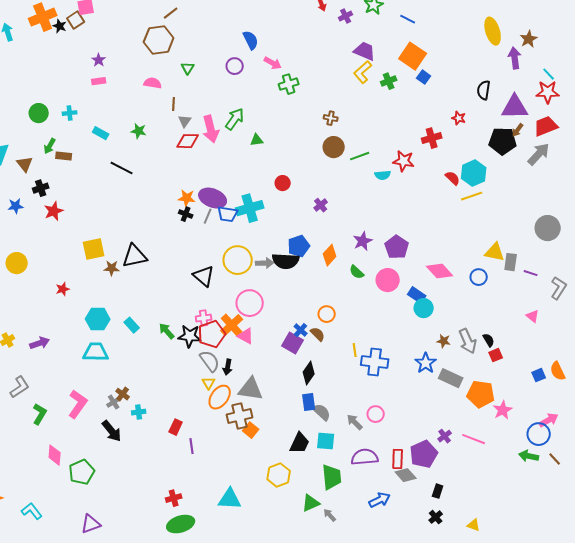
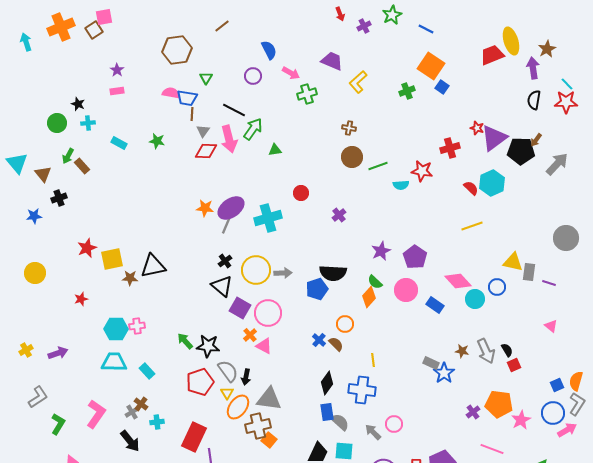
brown line: (171, 13) -> (222, 26), moved
black star: (60, 26) -> (78, 104), moved
purple trapezoid: (365, 51) -> (332, 61), moved
yellow L-shape: (363, 72) -> (358, 82), moved
black semicircle: (484, 90) -> (534, 100), moved
purple triangle: (515, 107) -> (494, 138), moved, turned -36
red trapezoid: (546, 126) -> (492, 55), moved
brown rectangle: (64, 156) -> (82, 166), turned 42
black line: (122, 168) -> (234, 110), moved
yellow line: (472, 196) -> (472, 226), moved
purple ellipse: (213, 198) -> (231, 208), turned -56
red star: (54, 211) -> (87, 248), moved
black cross: (186, 214) -> (225, 261), moved, turned 32
blue trapezoid: (228, 214) -> (187, 98), moved
blue pentagon: (299, 246) -> (317, 289), moved
orange diamond: (330, 255) -> (369, 297), moved
black semicircle: (286, 261) -> (333, 273), moved
gray L-shape: (559, 288) -> (577, 404), moved
cyan circle: (424, 308) -> (475, 299), moved
pink cross: (204, 318) -> (137, 326), moved
cyan rectangle: (132, 325) -> (147, 371), moved
orange cross: (232, 325) -> (250, 335), size x0.6
red pentagon: (212, 334) -> (200, 382), moved
purple square: (293, 343) -> (240, 308), moved
blue cross: (375, 362) -> (362, 390), moved
orange semicircle: (558, 371) -> (576, 381), turned 42
gray rectangle: (451, 378) -> (431, 363), moved, size x0.7
red rectangle: (176, 427) -> (194, 437), size x1.8
blue circle: (539, 434) -> (553, 413), moved
purple cross: (445, 436) -> (473, 412), moved

